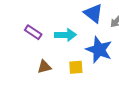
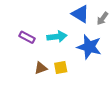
yellow square: (76, 67) -> (61, 68), moved

